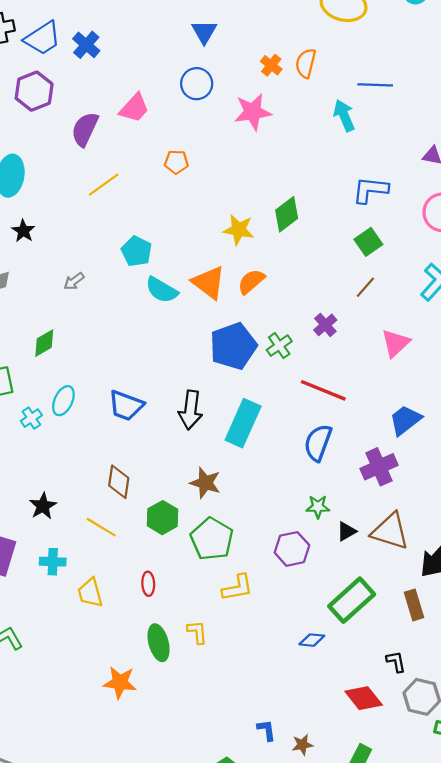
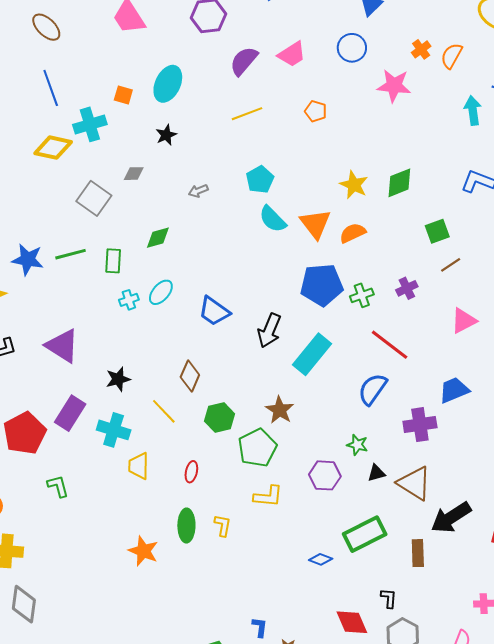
green square: (368, 242) -> (437, 231), moved
brown star: (205, 483) -> (280, 410), moved
cyan cross: (53, 562) -> (114, 430), size x1.4

